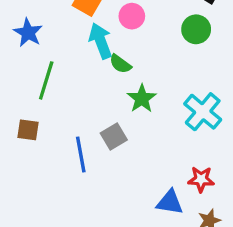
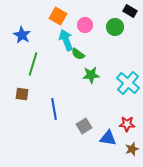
green circle: (196, 29) -> (115, 27), moved
green star: (142, 99) -> (91, 75), turned 30
gray square: (114, 136) -> (84, 126), moved

